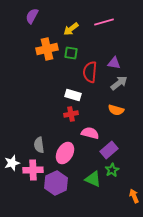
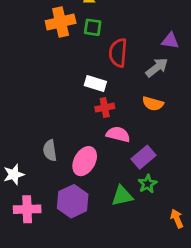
purple triangle: (114, 63) -> (170, 41), moved
red cross: (71, 114) -> (105, 108), moved
pink cross: (33, 170) -> (27, 209), moved
green triangle: (93, 179) -> (122, 196), turned -36

